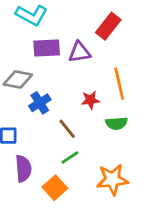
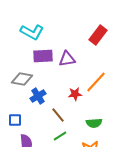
red rectangle: (108, 26) -> (98, 35), moved
orange line: (119, 84) -> (96, 82), turned 55
green semicircle: (116, 123) -> (94, 123), moved

